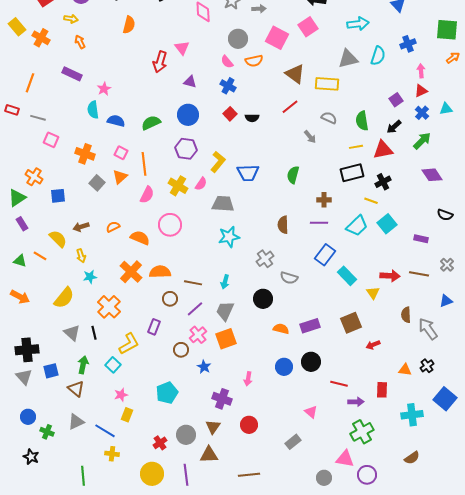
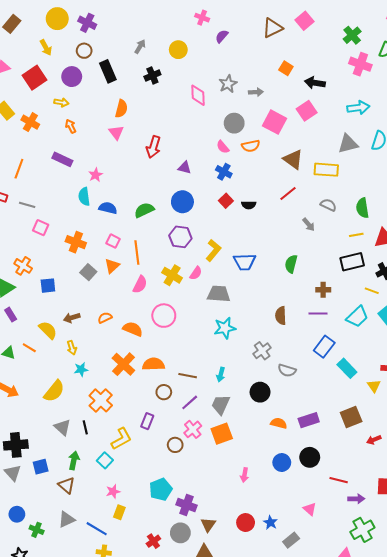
pink triangle: (182, 48) -> (116, 132), moved
blue star: (204, 367) -> (270, 523), moved
purple cross: (222, 399) -> (187, 505), moved

